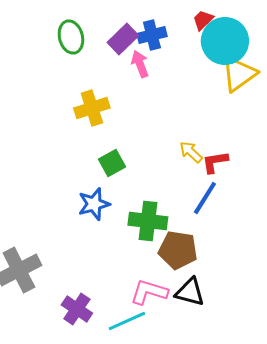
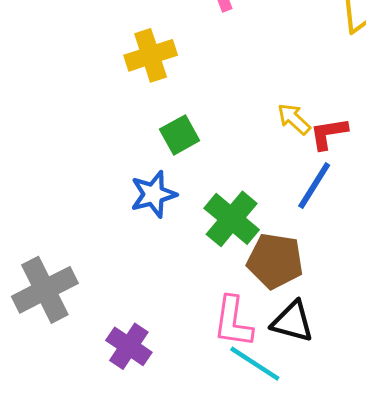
green cross: (148, 221) -> (232, 219), turned 33
pink L-shape: (149, 292) -> (233, 322), turned -99
cyan line: (127, 321) -> (255, 364), moved, turned 57

